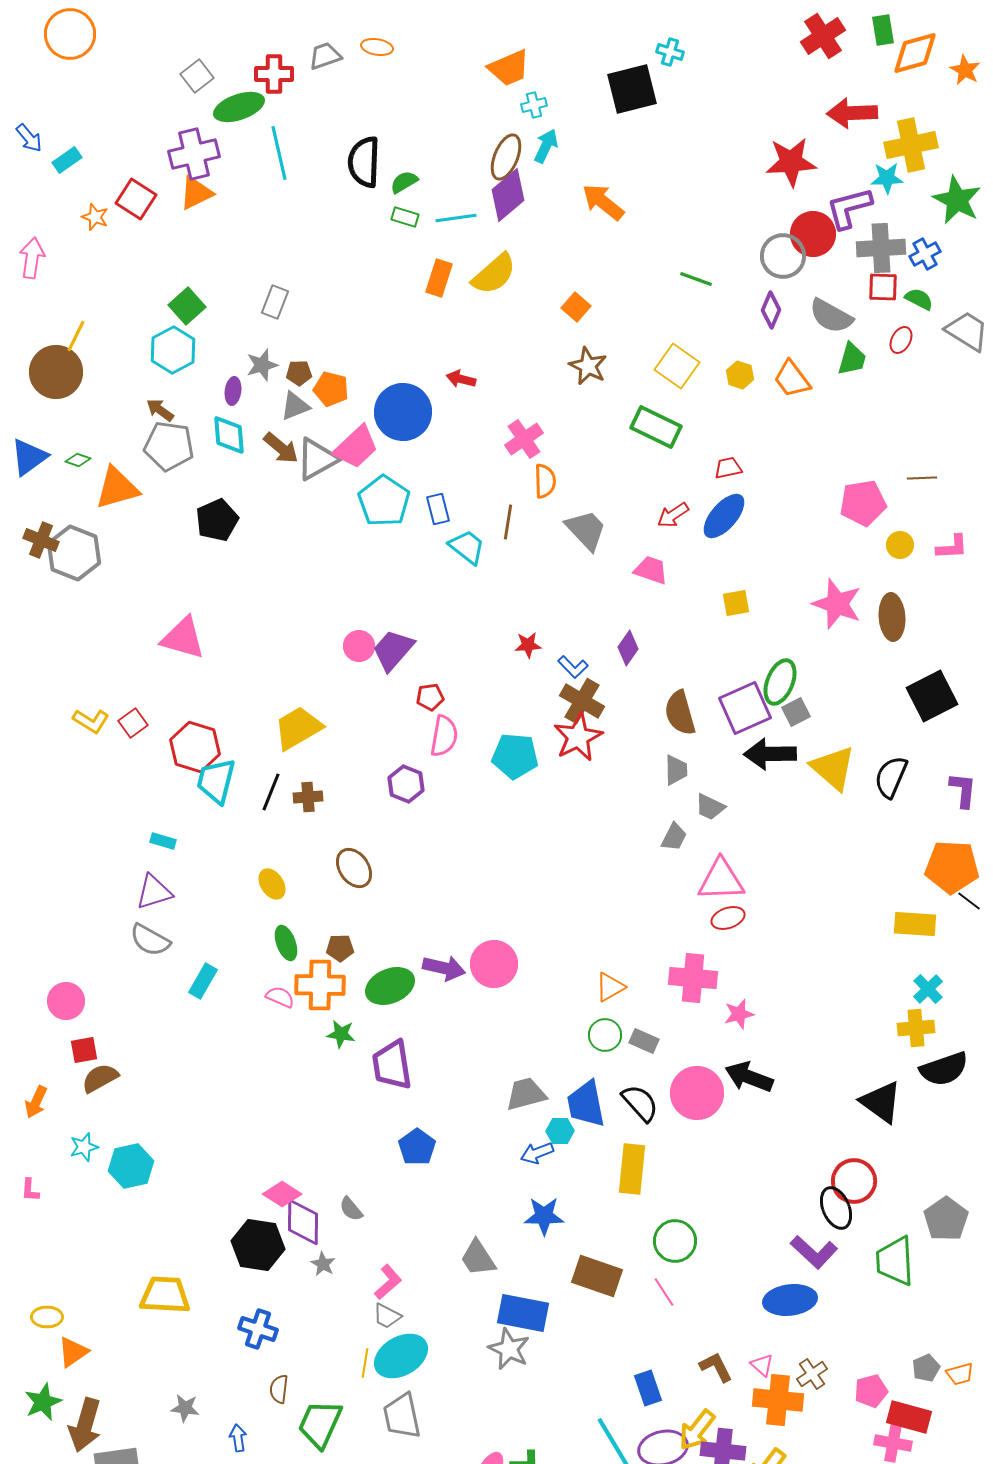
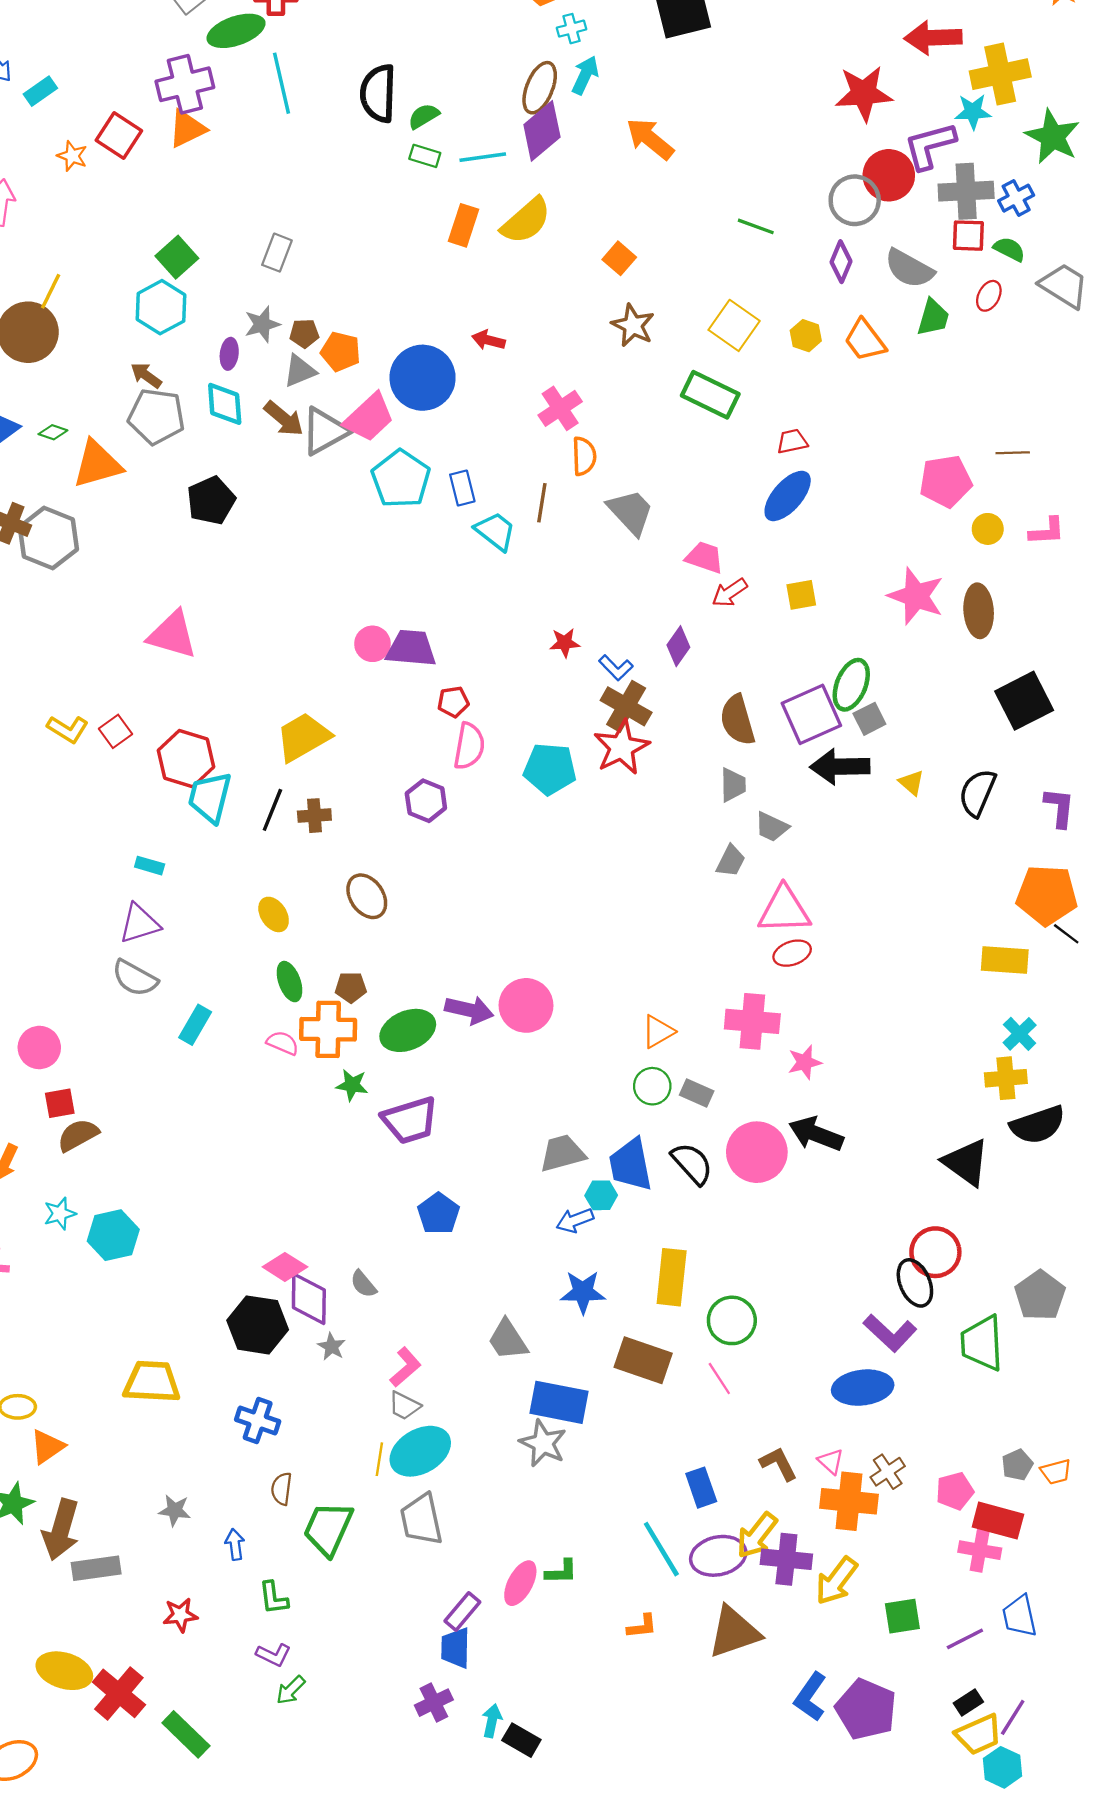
red arrow: (673, 515) -> (730, 593), moved
purple trapezoid: (393, 650) -> (411, 648), turned 54
yellow triangle: (833, 768) -> (912, 783), size x0.5
purple trapezoid: (392, 1065) -> (410, 1120), turned -98
yellow rectangle: (632, 1169) -> (672, 1277), moved

